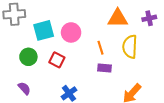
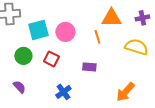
yellow semicircle: (130, 47) -> (136, 47), moved, turned 105
orange line: (100, 48) -> (97, 37), moved
purple rectangle: (105, 68) -> (89, 67), moved

